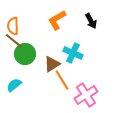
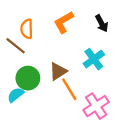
orange semicircle: (13, 26) -> (27, 29), moved
cyan cross: (73, 53) -> (94, 59), moved, turned 30
green circle: (25, 54) -> (28, 78), moved

